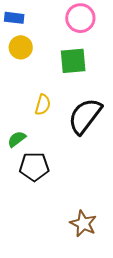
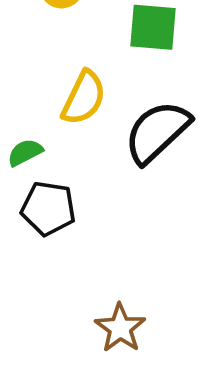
yellow semicircle: (43, 105) -> (84, 98), size x1.4

